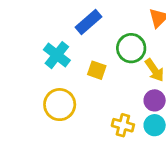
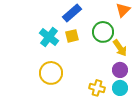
yellow square: (97, 70) -> (72, 36), moved, turned -32

